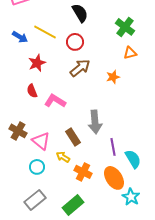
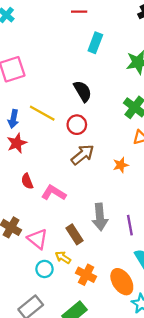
blue arrow: (20, 37) -> (13, 119), turned 70
red star: (37, 63) -> (17, 143), moved
purple line: (113, 147) -> (130, 225), moved
cyan circle: (37, 167) -> (44, 269), moved

